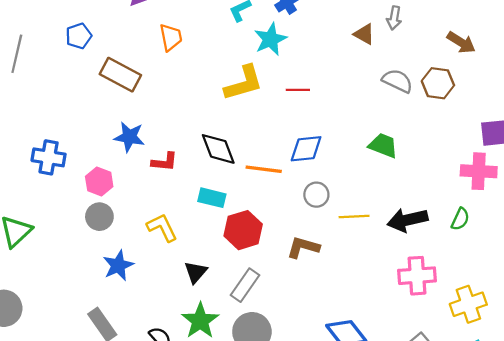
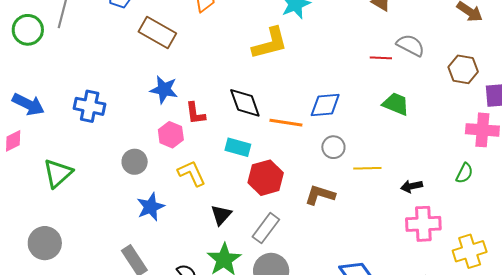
brown hexagon: (438, 83) -> (463, 69), moved
red line: (298, 90) -> (381, 58), moved
red L-shape: (164, 162) -> (195, 113), turned 75
pink hexagon: (99, 181) -> (171, 135), moved
black arrow: (408, 220) -> (412, 186), moved, size x0.6

